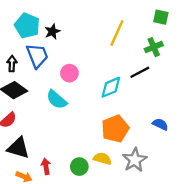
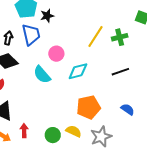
yellow line: (117, 33) -> (96, 36), moved
green cross: (154, 47) -> (120, 37), moved
black line: (140, 72) -> (120, 72), moved
cyan diamond: (111, 87) -> (78, 71), moved

